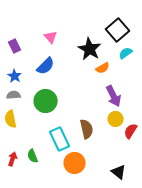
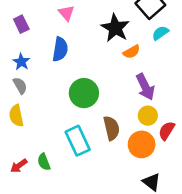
blue semicircle: (46, 66) -> (60, 49), turned -36
gray semicircle: (14, 95) -> (20, 86), turned 64
green circle: (46, 101) -> (84, 93), moved
red arrow: (13, 159) -> (19, 166), turned -144
orange circle: (75, 163) -> (142, 144), moved

